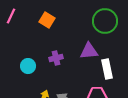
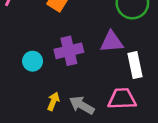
purple cross: (56, 58) -> (69, 51), size x1.5

